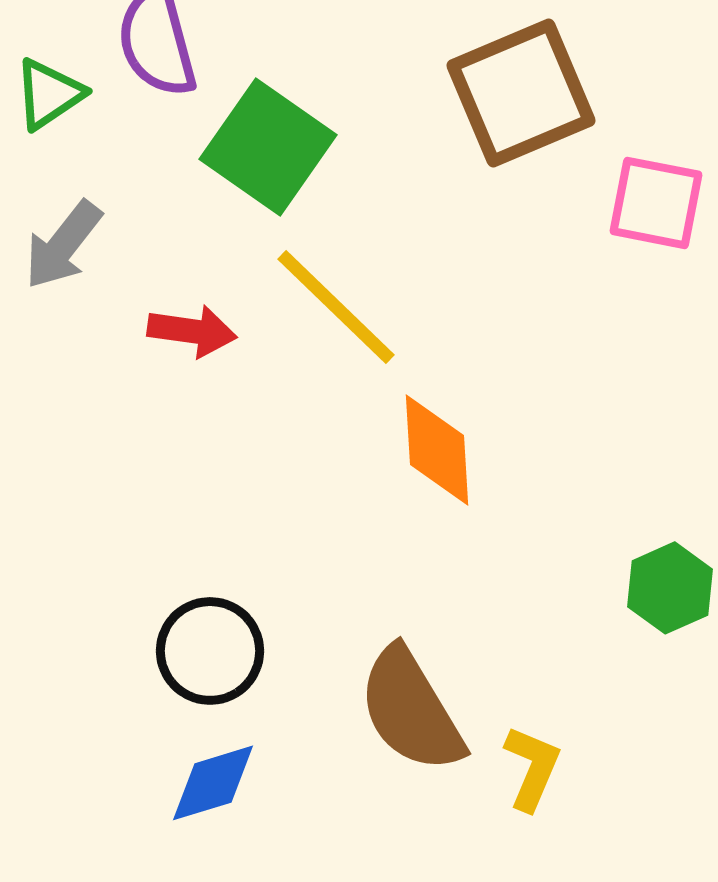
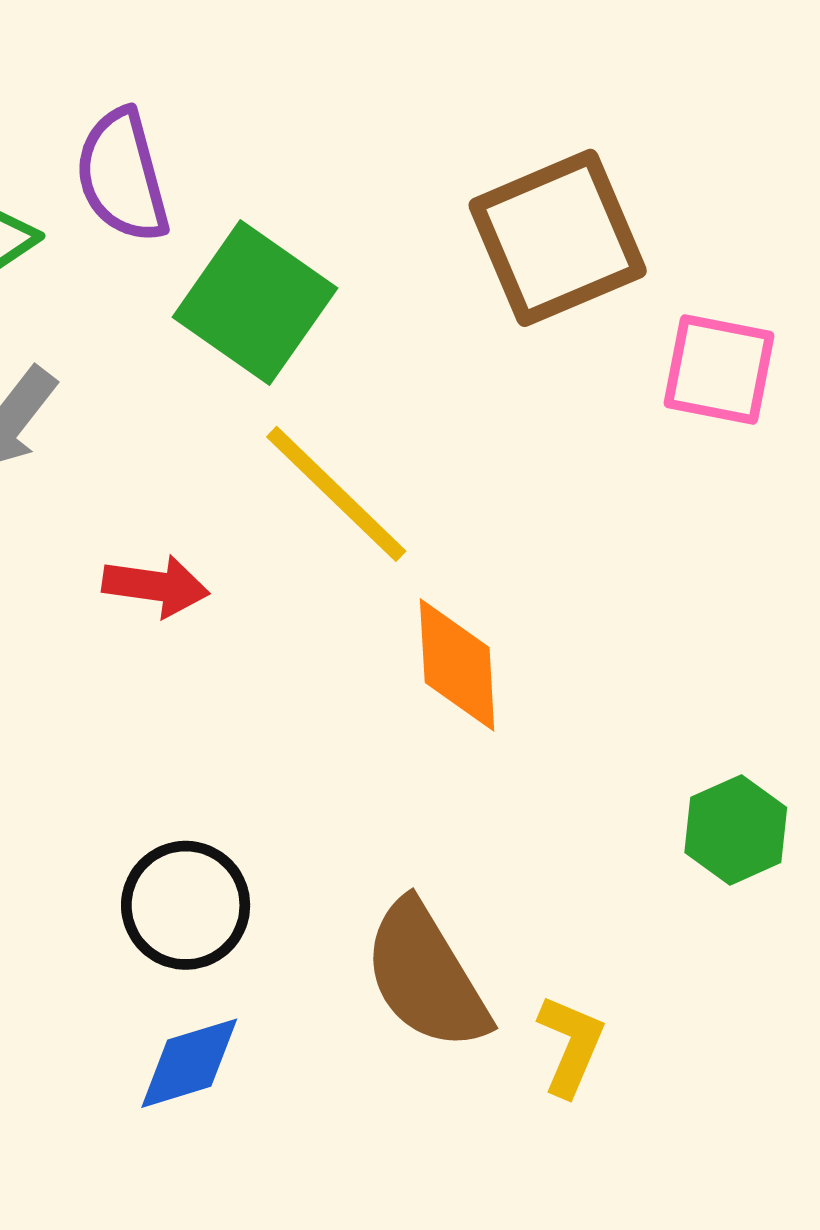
red arrow: (192, 331) -> (156, 586), moved

